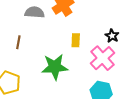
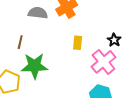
green star: (55, 67) -> (35, 66), moved

